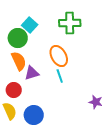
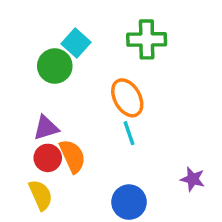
orange semicircle: (19, 61) -> (72, 156), moved
purple triangle: (32, 73) -> (46, 128), moved
blue circle: (34, 115) -> (129, 202), moved

